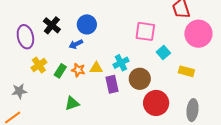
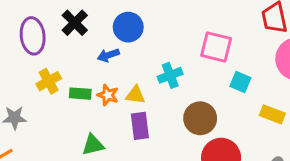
cyan square: (163, 53) -> (240, 82), turned -32
cyan cross: (121, 63) -> (170, 75), moved
green rectangle: (60, 71) -> (80, 94), turned 56
purple rectangle: (112, 84) -> (140, 126), moved

